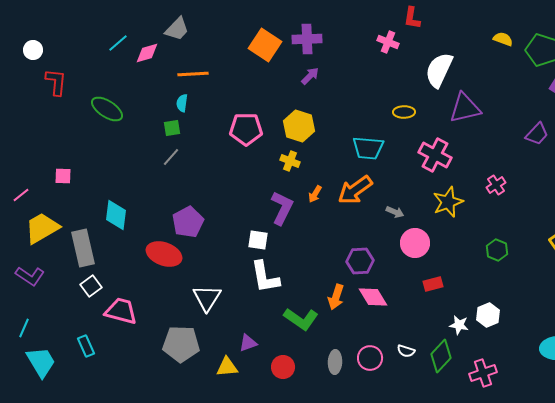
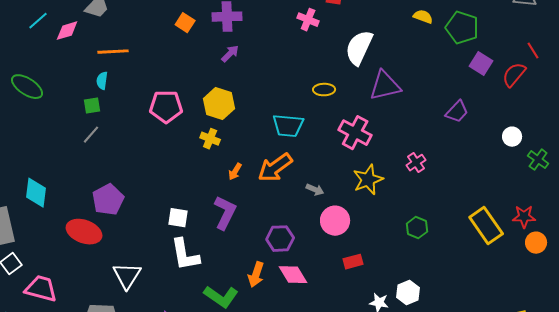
orange square: (265, 45) -> (185, 23), size x0.6
purple L-shape: (282, 208) -> (225, 213), moved

